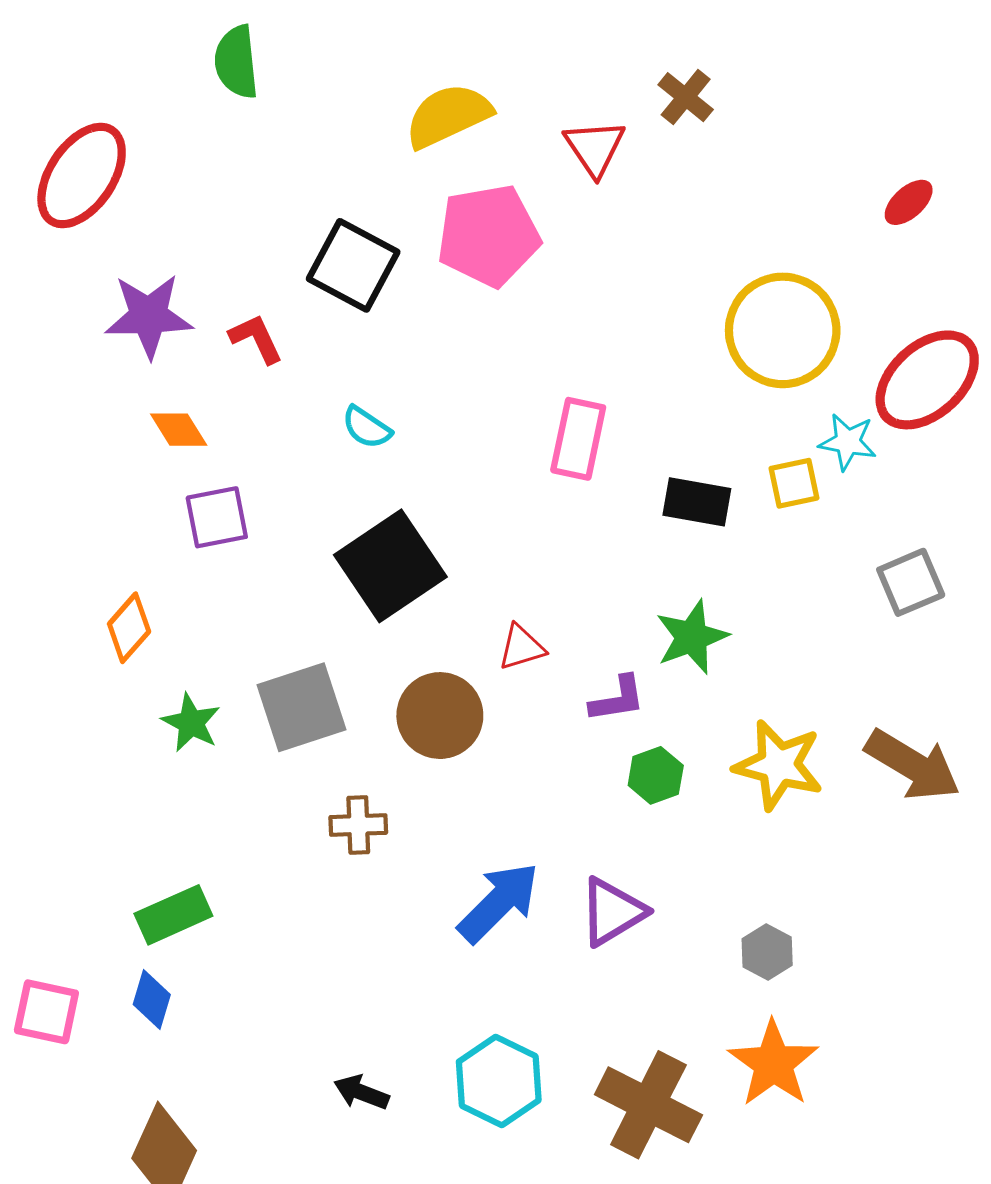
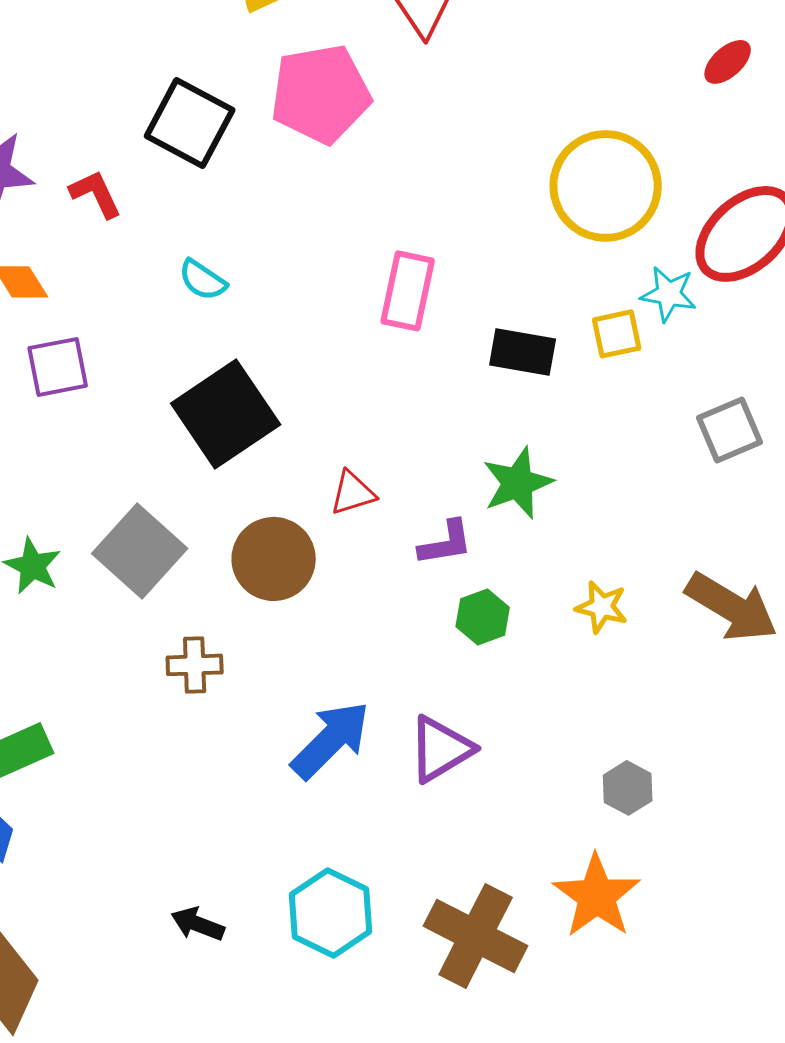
gray square: (301, 707) -> (140, 551), turned -30
yellow star: (779, 765) -> (602, 607), size x0.6
gray hexagon: (767, 952) -> (628, 788), moved

